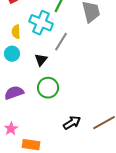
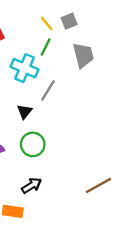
black arrow: (72, 123) -> (32, 186), moved

